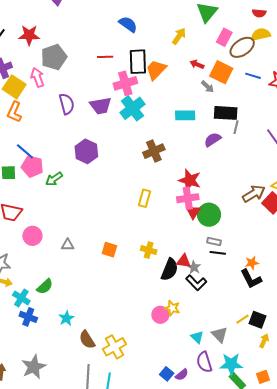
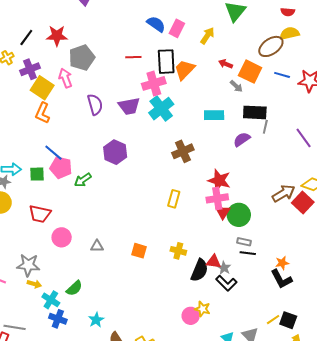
pink rectangle: (224, 37) -> (177, 28), moved

